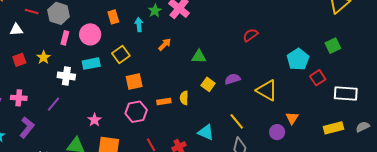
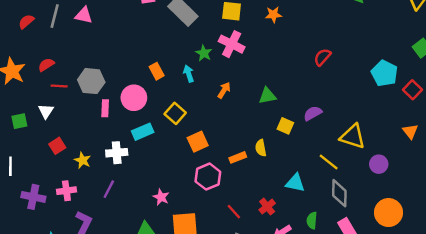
white triangle: (16, 30) -> (46, 111), turned -40
yellow star: (44, 57) -> (83, 160), moved
yellow triangle: (267, 90) -> (353, 136), moved
orange triangle: (292, 118) -> (410, 131), moved

